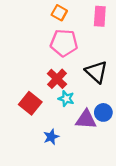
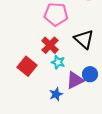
purple triangle: (86, 119) -> (75, 80), turned -30
blue star: (51, 137) -> (56, 94), moved

